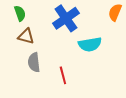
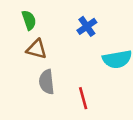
blue cross: (66, 18) -> (87, 26), size x0.6

